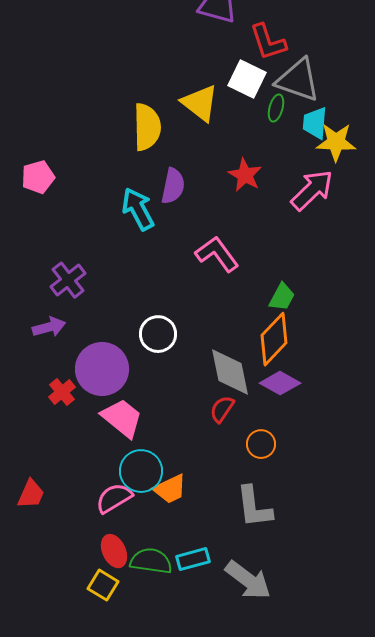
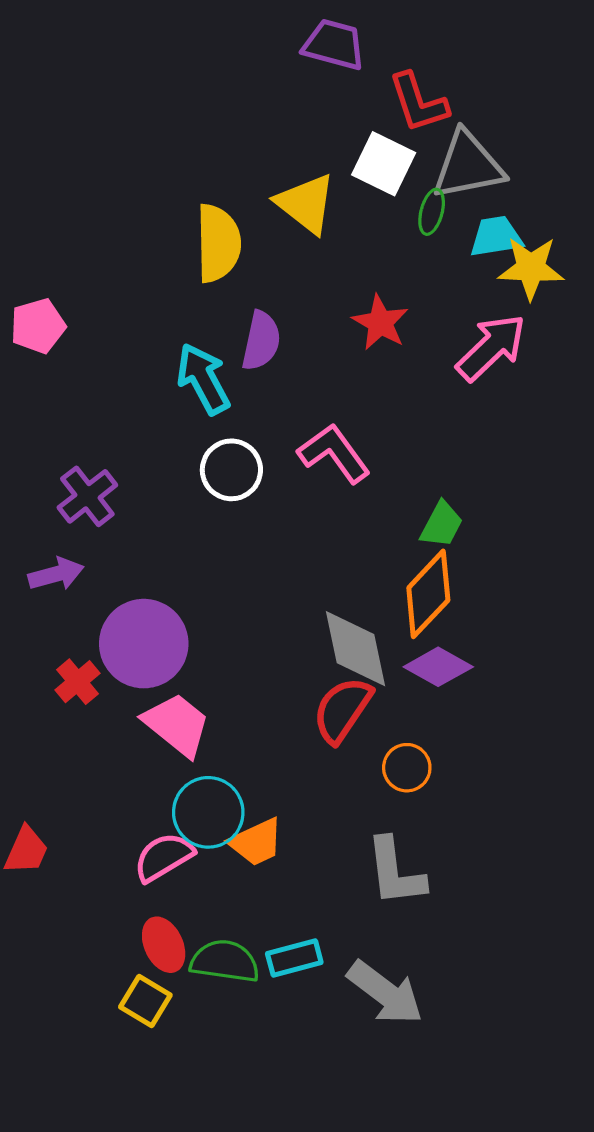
gray triangle: (298, 80) -> (468, 165), turned -30
cyan trapezoid: (315, 123) -> (496, 237), turned 76
white circle: (158, 334) -> (231, 470), moved
red semicircle: (222, 409) -> (342, 710), size x1.5

